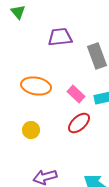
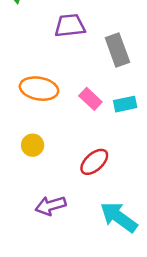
red ellipse: (79, 123) -> (94, 162), moved

